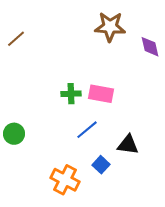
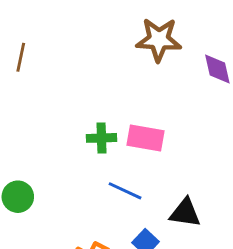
brown line: (16, 39) -> (21, 57), turned -36
blue line: (87, 130) -> (125, 191), turned 65

